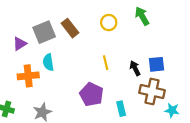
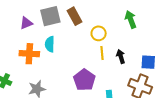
green arrow: (142, 16) -> (131, 19), moved
yellow circle: (109, 23) -> (99, 33), moved
black arrow: (135, 68) -> (121, 56), moved

